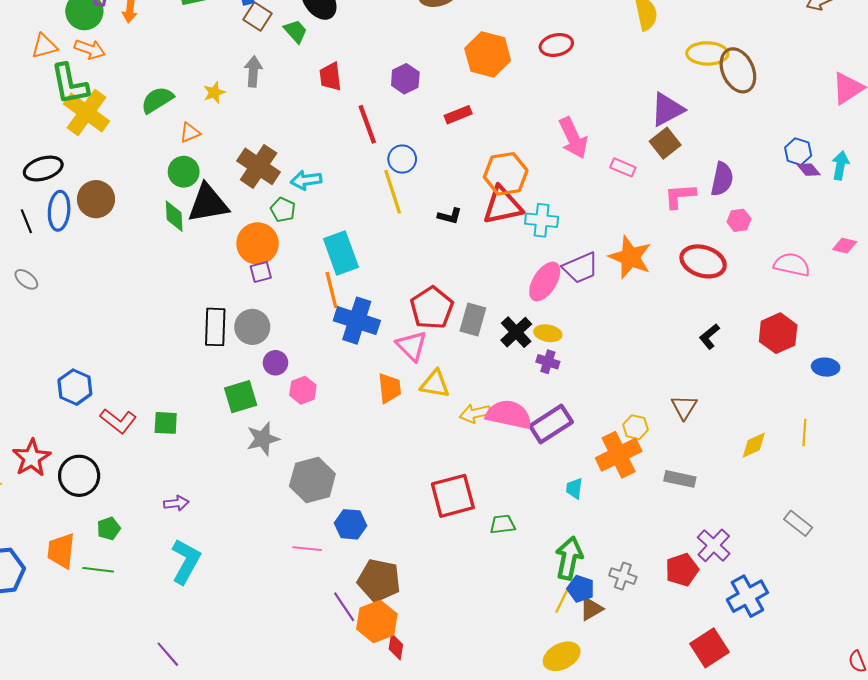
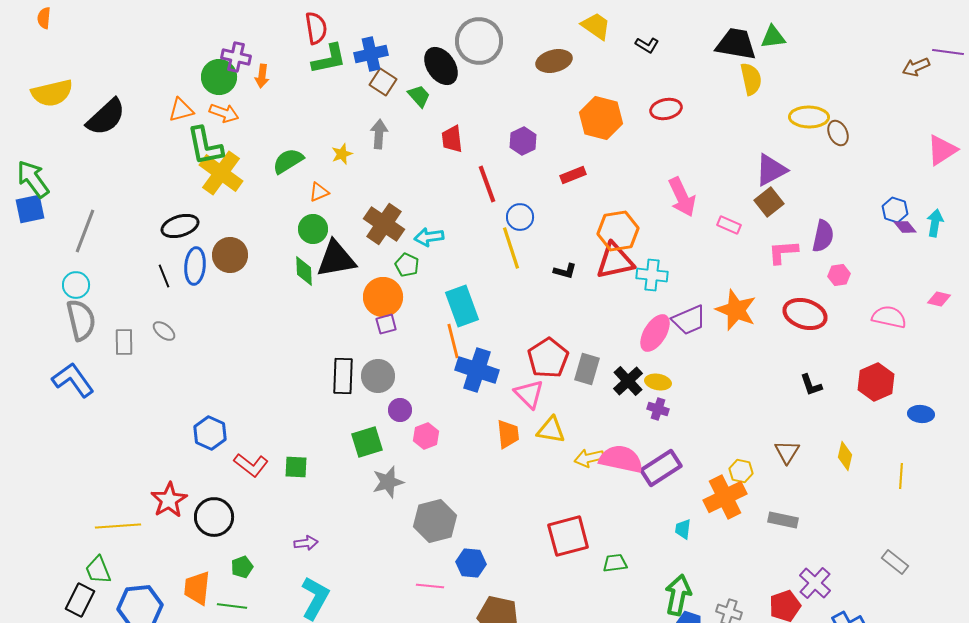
brown ellipse: (738, 70) -> (838, 133), size x0.6
black L-shape: (709, 336) -> (811, 385), turned -70
yellow diamond: (754, 445) -> (845, 456), moved, turned -52

